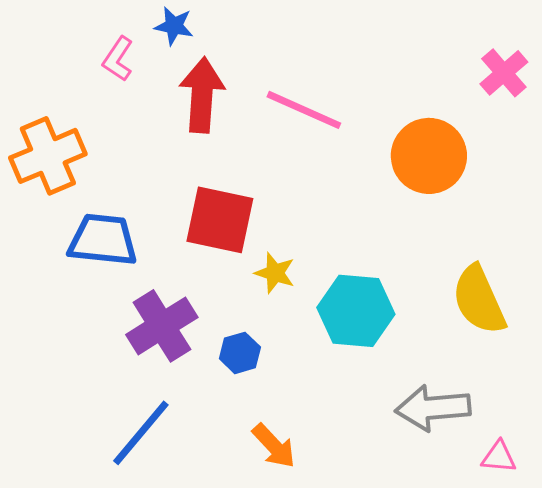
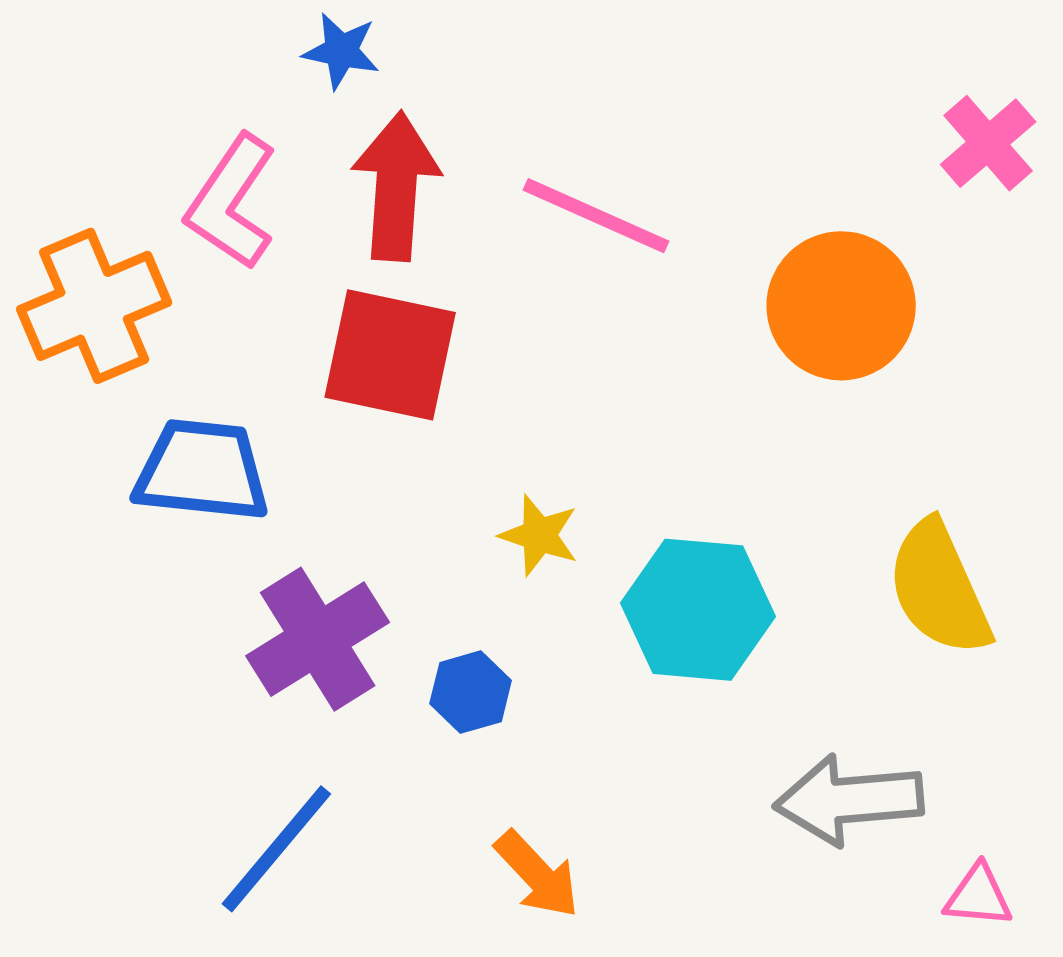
pink L-shape: (118, 59) -> (231, 202), moved, size x1.5
red square: (220, 220) -> (390, 355), moved

